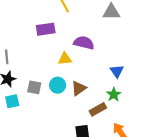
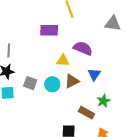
blue triangle: (117, 71) -> (94, 74), moved
brown triangle: (79, 88) -> (72, 81), moved
brown rectangle: (98, 109) -> (86, 113), turned 49

